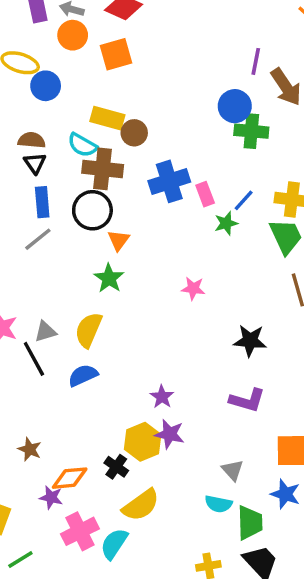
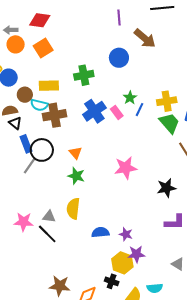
purple line: (256, 61) -> (119, 17), moved
green cross: (251, 131) -> (84, 75), moved
brown circle: (134, 133) -> (25, 95), moved
black circle: (92, 210) -> (42, 150), moved
green star: (226, 223) -> (130, 98), moved
pink star: (193, 288) -> (126, 168), size x1.6
gray triangle: (45, 332) -> (49, 217), turned 40
blue semicircle: (83, 375) -> (100, 232), moved, turned 36
brown star: (30, 449) -> (60, 286), size x1.5
cyan semicircle: (218, 504) -> (155, 288), moved

